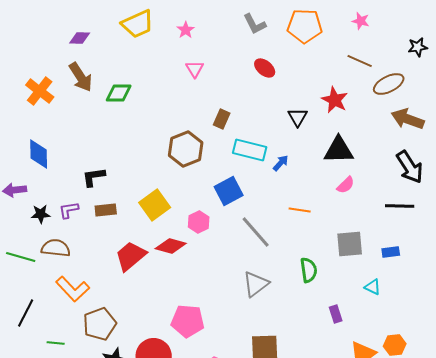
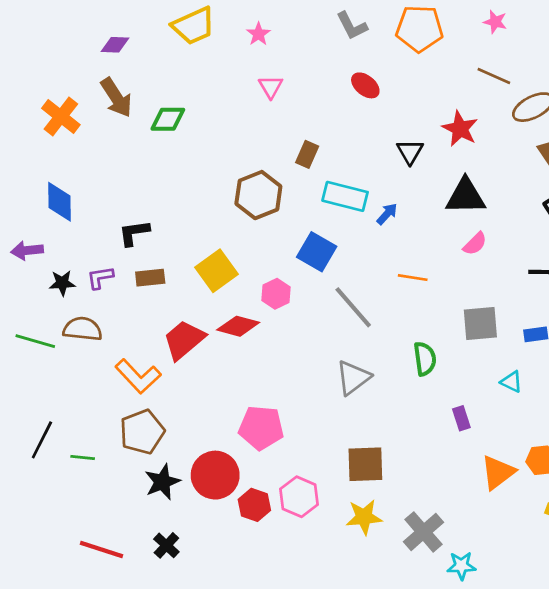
blue square: (229, 191) -> (317, 252), turned -32
orange L-shape: (73, 289) -> (138, 376), moved
black line: (26, 313) -> (42, 440), moved

